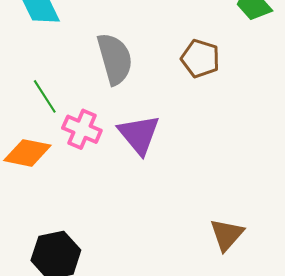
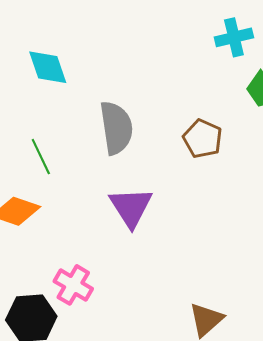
pink cross: (82, 129) -> (73, 285), moved

